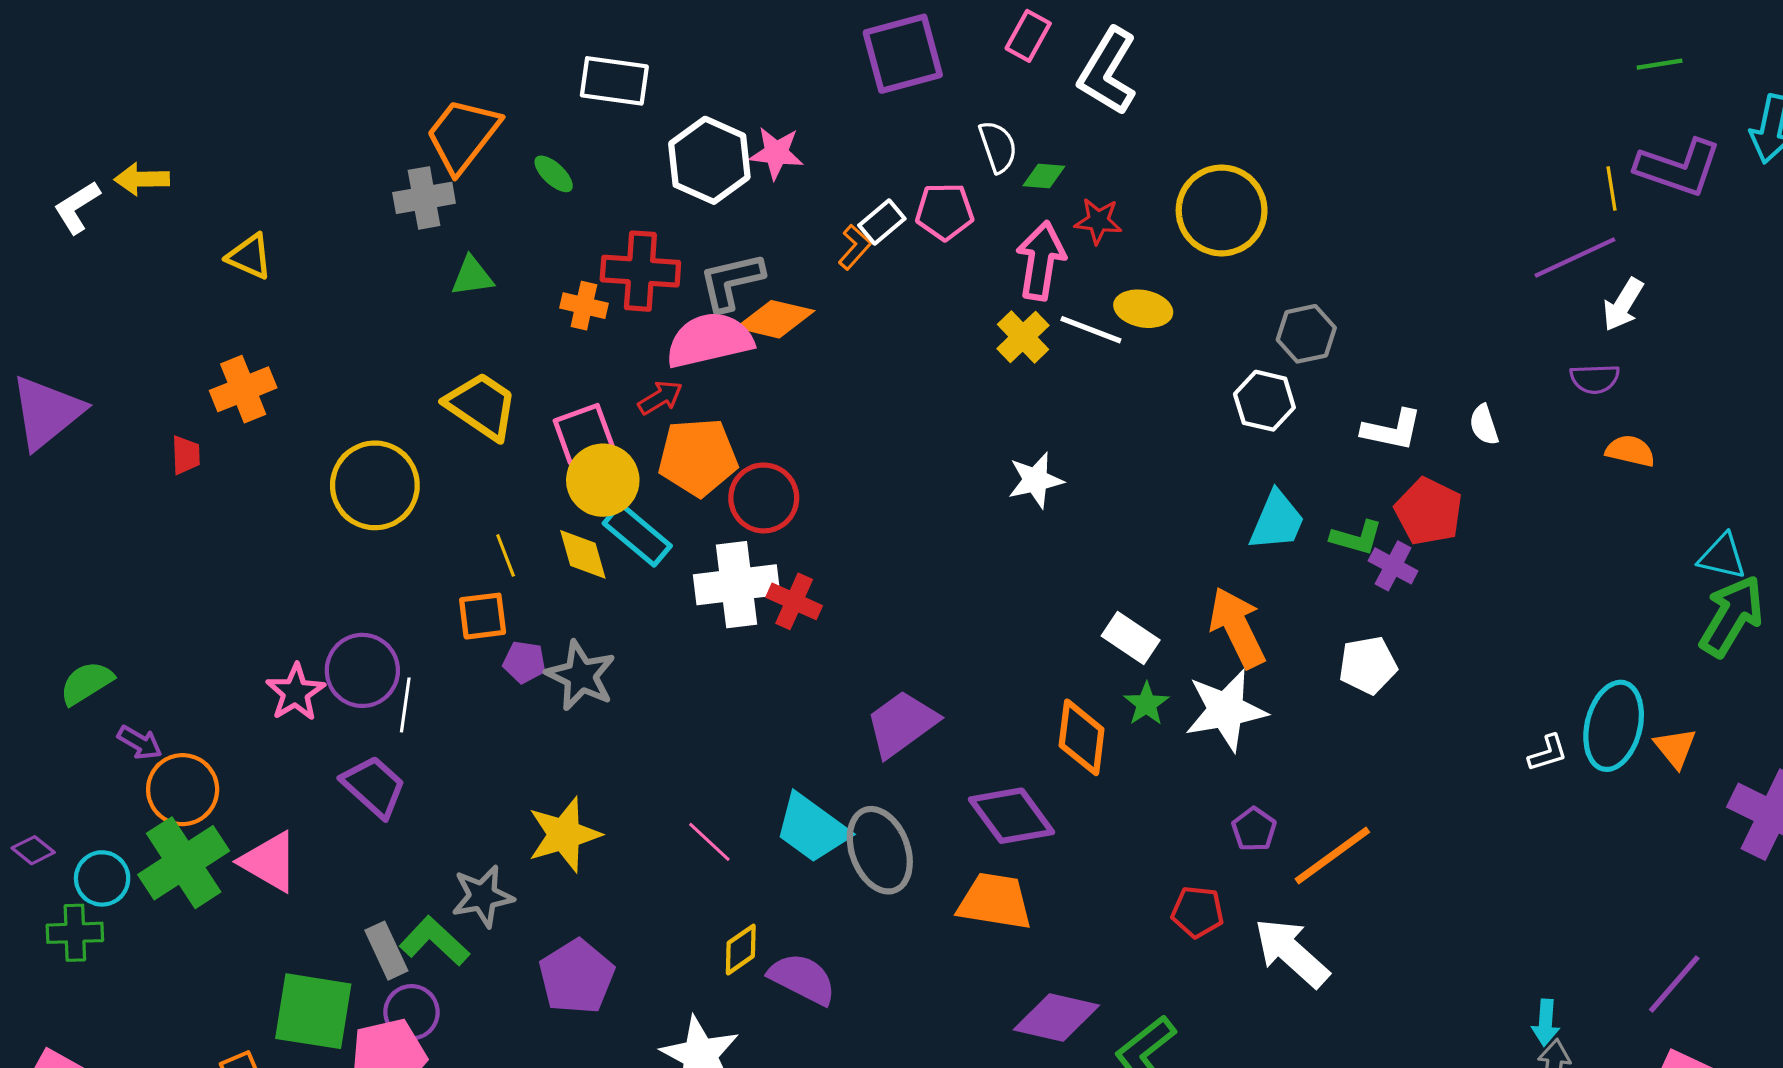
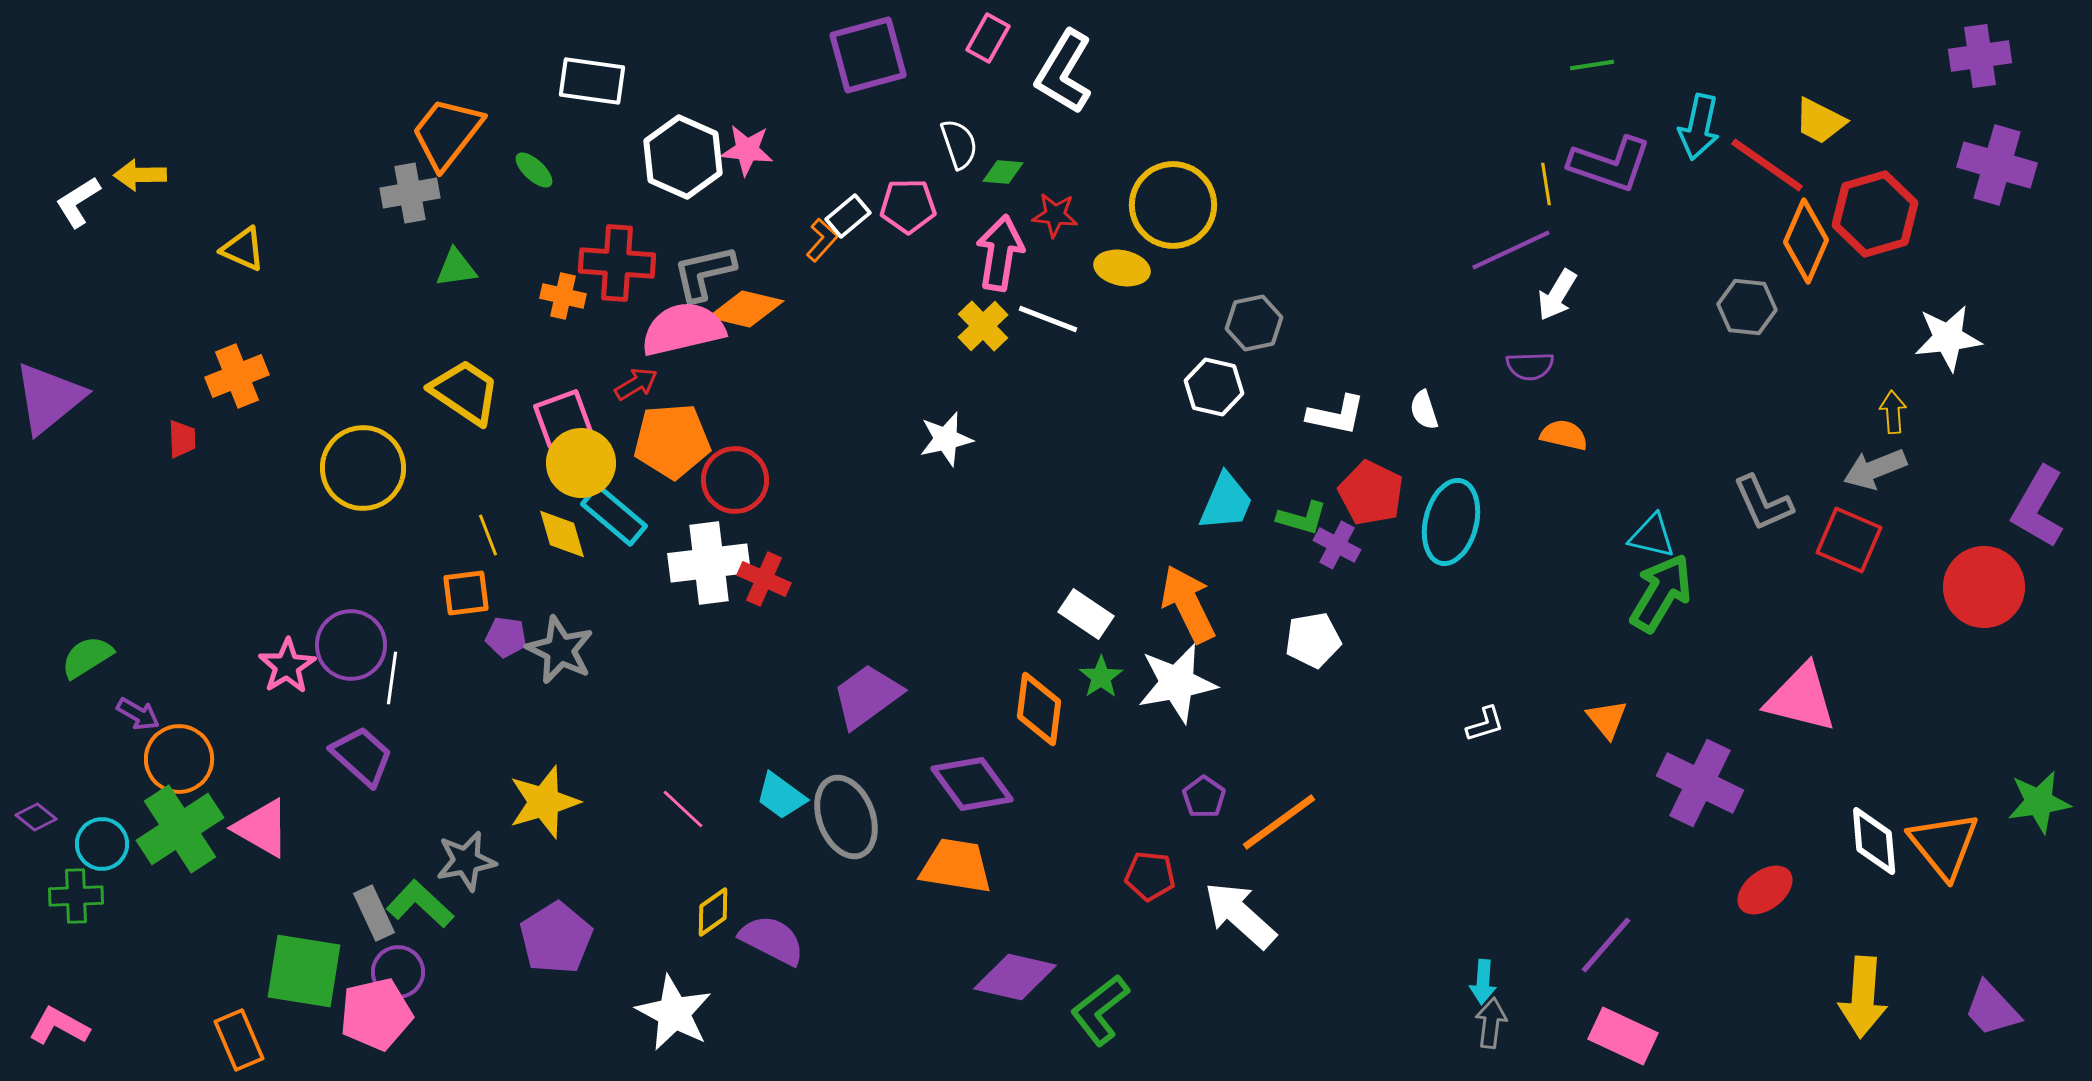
yellow ellipse: (1143, 309) -> (1122, 268), moved
white star: (1036, 480) -> (946, 439), moved
cyan ellipse: (1614, 726) -> (1451, 522), moved
cyan trapezoid: (812, 828) -> (781, 796), size x0.7

